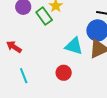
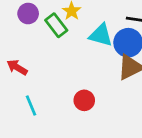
cyan triangle: (74, 46) -> (101, 35), moved

